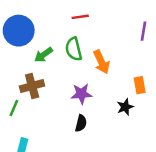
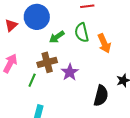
purple star: (81, 94) -> (70, 72), moved, turned -30
black semicircle: (81, 123) -> (101, 96), moved, size x1.5

